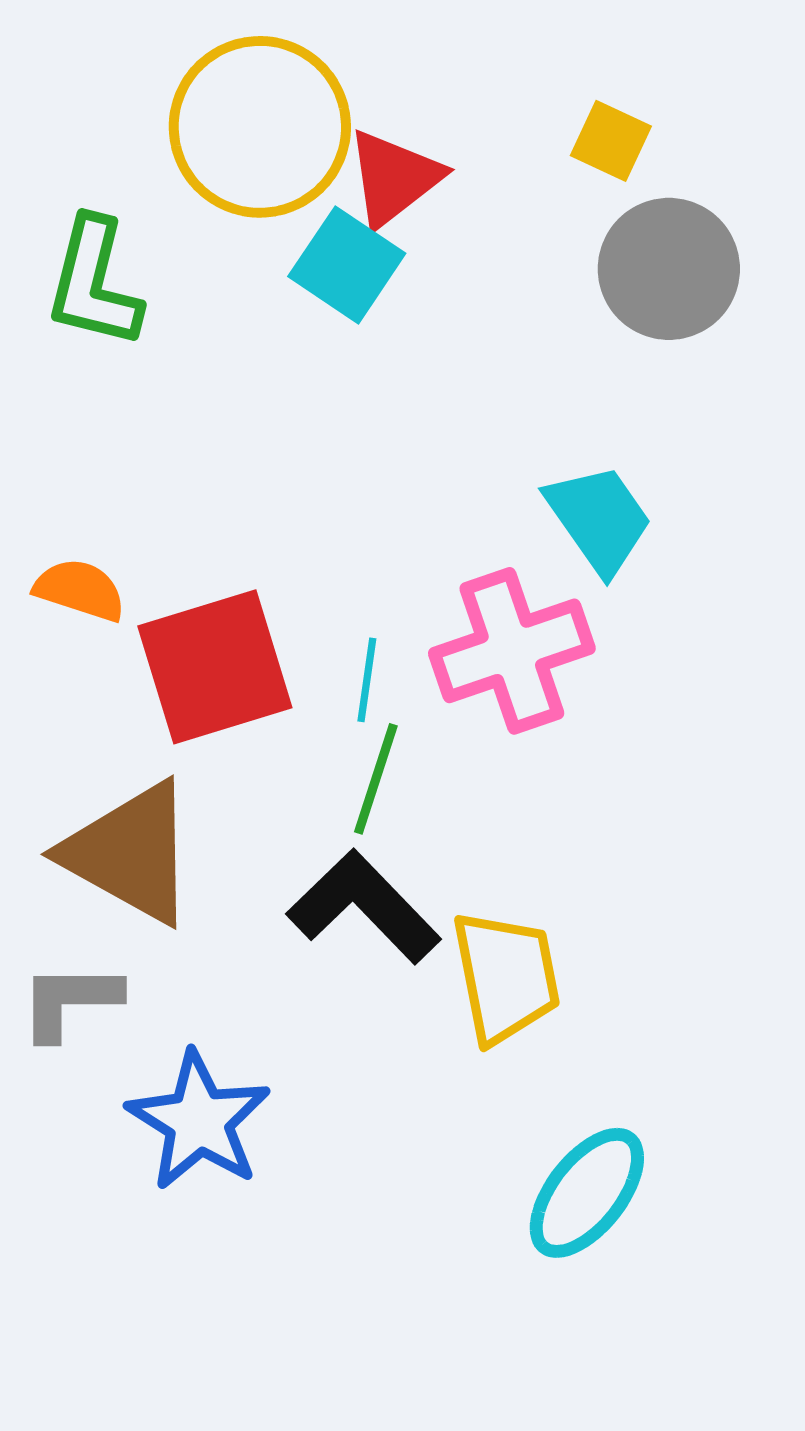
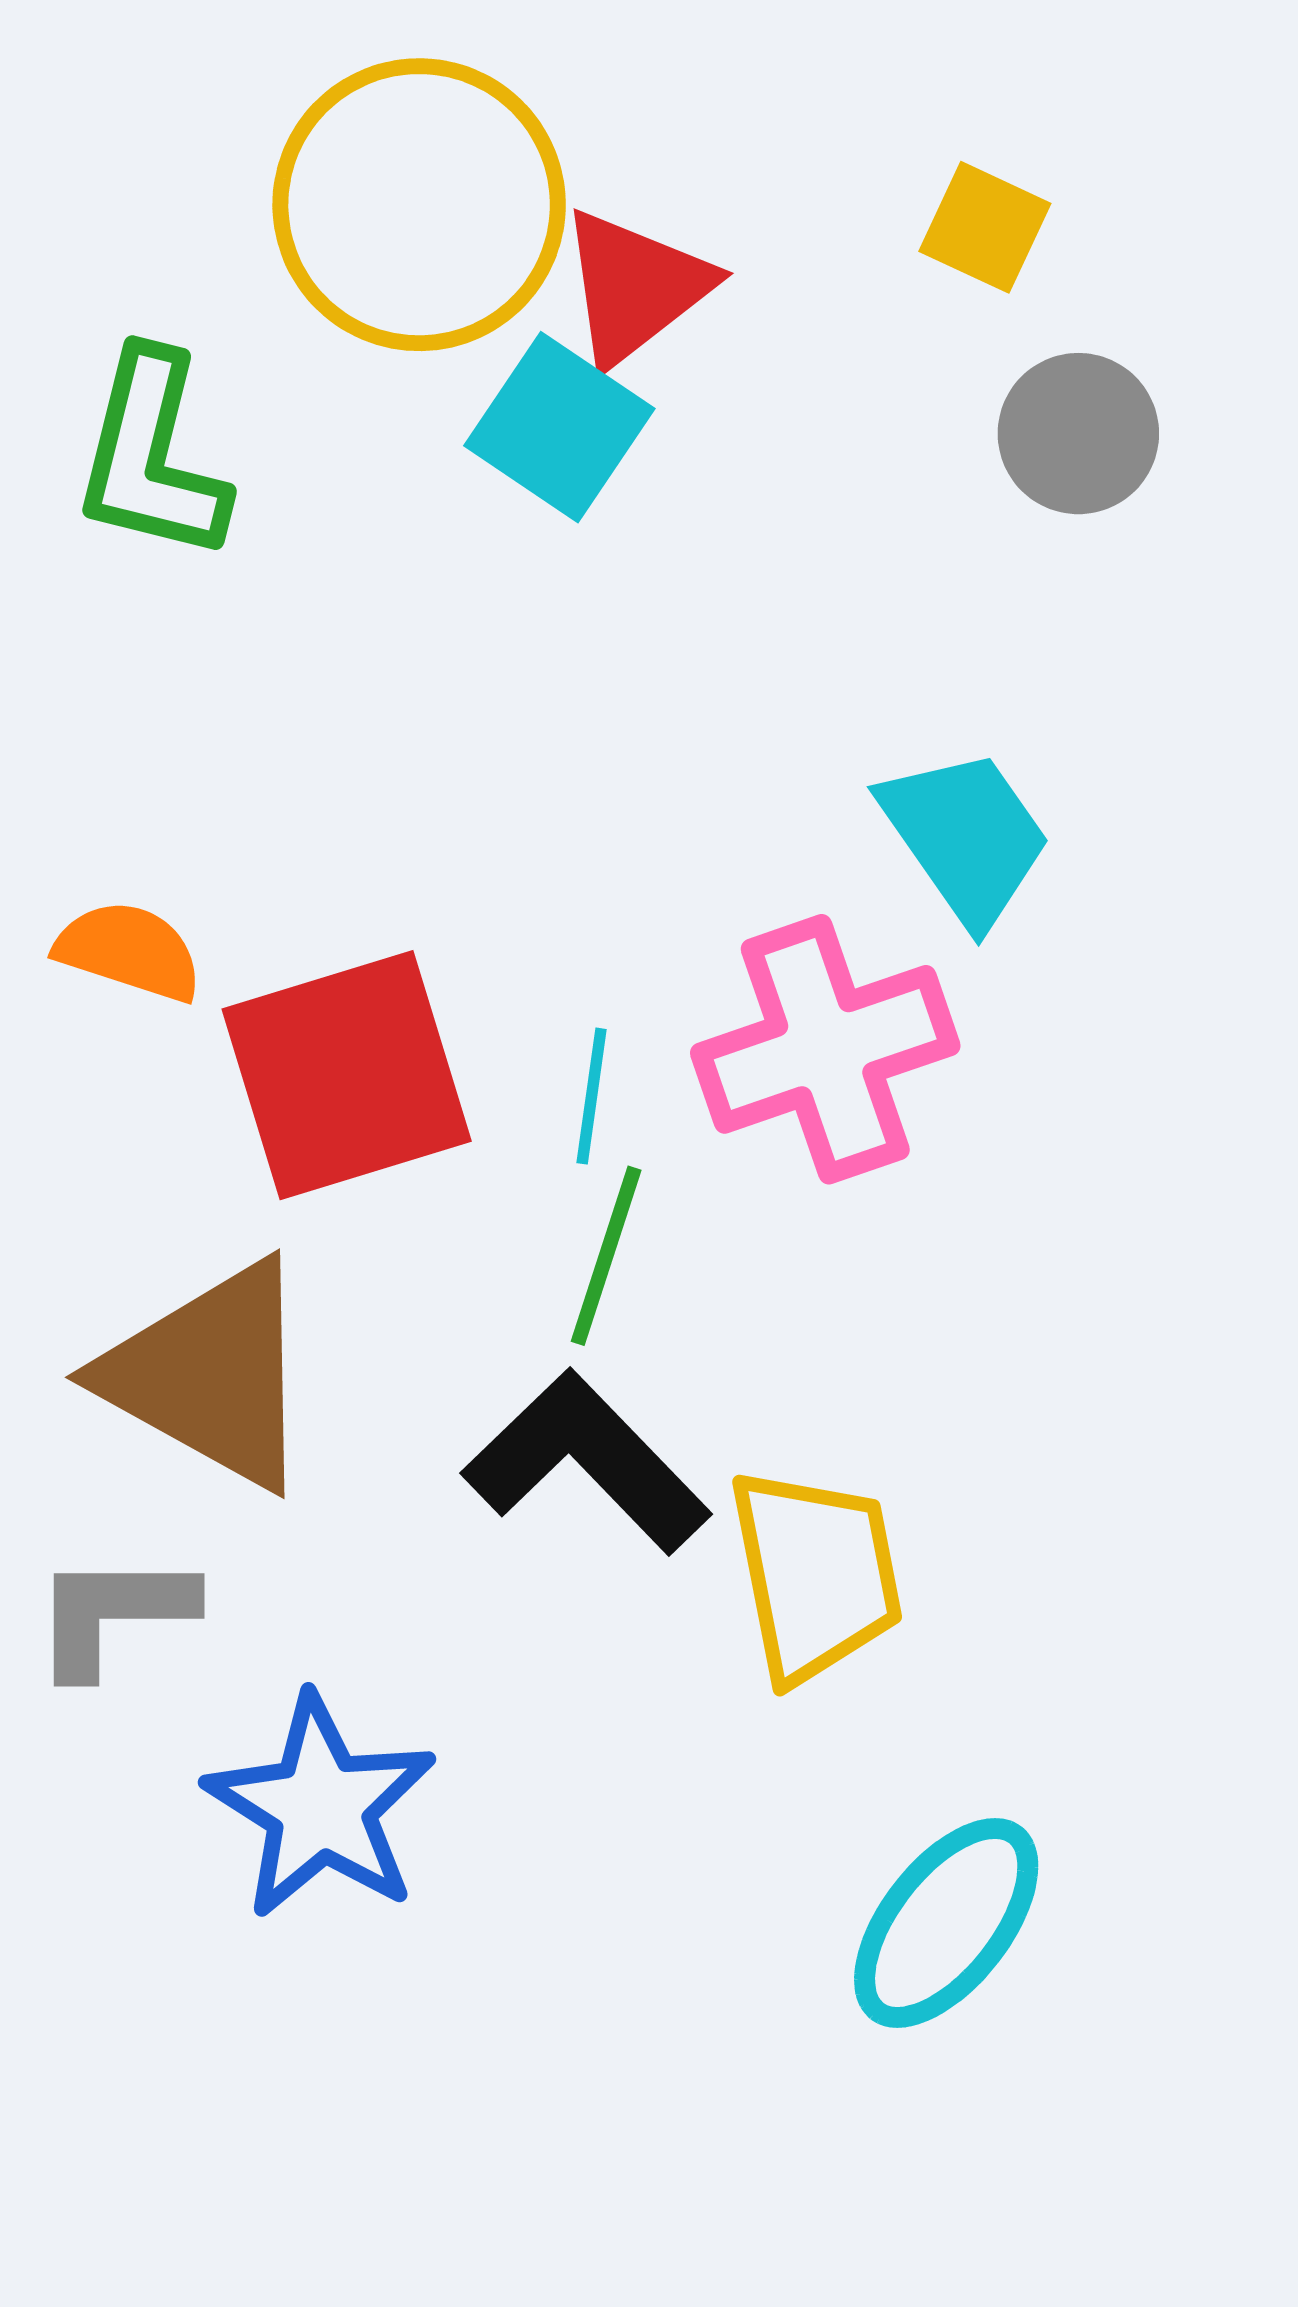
gray circle: (669, 269) -> (1078, 434), size x0.7

